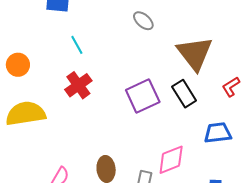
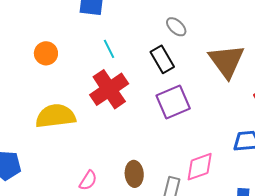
orange circle: (18, 65) -> (46, 53), moved
red cross: (78, 85) -> (109, 89), size x1.4
black rectangle: (184, 94) -> (162, 59), moved

